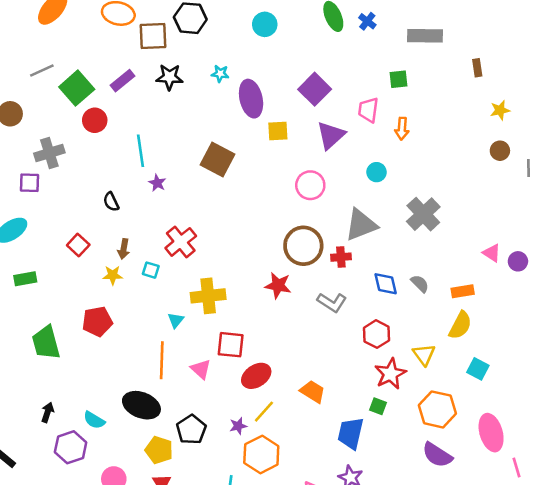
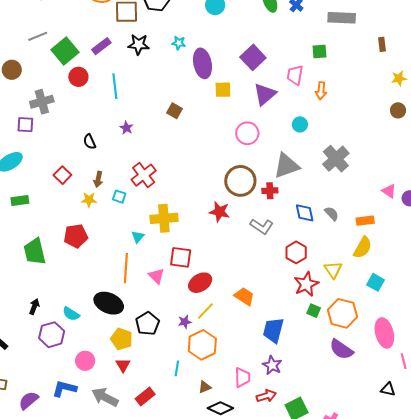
cyan line: (141, 151) -> (115, 86), moved
brown square: (217, 160) -> (175, 111), size x0.6
green square: (378, 406) -> (314, 311), moved

